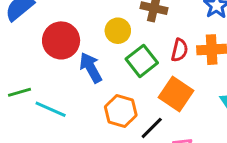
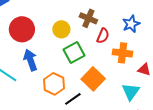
red semicircle: (180, 50) -> (103, 36), moved
blue arrow: (91, 68) -> (30, 60), moved

